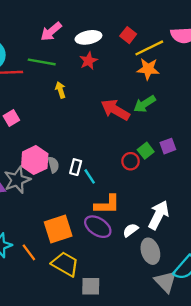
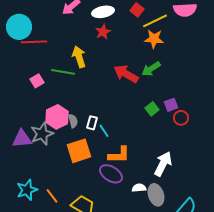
green line: (42, 62) -> (63, 72), moved
yellow arrow: (60, 90) -> (79, 57), size x1.5
red circle: (131, 161) -> (181, 118), moved
orange square: (58, 229) -> (79, 151), moved
white semicircle: (131, 230) -> (139, 188), moved, turned 32

